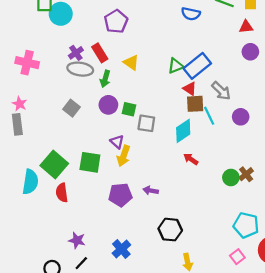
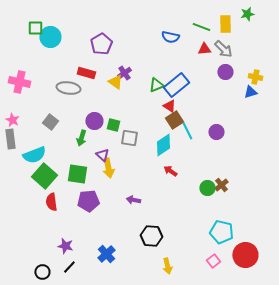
red triangle: (246, 27) -> (204, 49), moved
purple cross: (76, 53) -> (124, 73), moved
red rectangle: (100, 53) -> (86, 73), turned -42
green arrow: (105, 79) -> (81, 138), moved
gray arrow: (221, 91) -> (223, 49), moved
brown square: (195, 104) -> (174, 120), turned -30
gray square: (72, 108) -> (50, 122), moved
yellow arrow: (124, 156) -> (108, 168), turned -30
cyan semicircle: (30, 182) -> (34, 155), moved, turned 60
purple pentagon: (120, 195) -> (88, 201), moved

